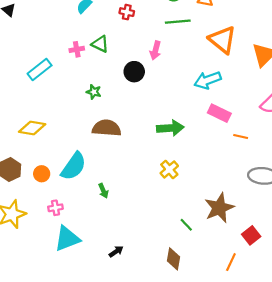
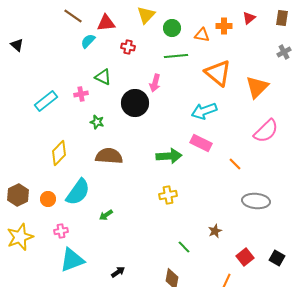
pink cross: (77, 49) -> (81, 94), moved
black circle: (134, 72) -> (135, 103), size x1.4
pink rectangle: (219, 113) -> (201, 143), moved
yellow diamond: (32, 128) -> (59, 153), moved, turned -55
orange line: (241, 137) -> (235, 164), turned 32
yellow cross: (169, 169) -> (168, 195), turned 30
green arrow: (103, 191) -> (106, 215), turned 80
brown star: (219, 208) -> (215, 231), size x0.5

